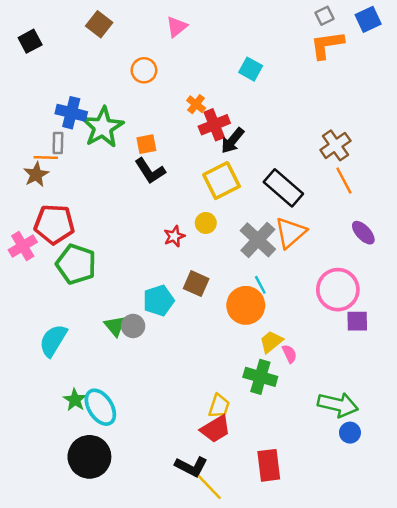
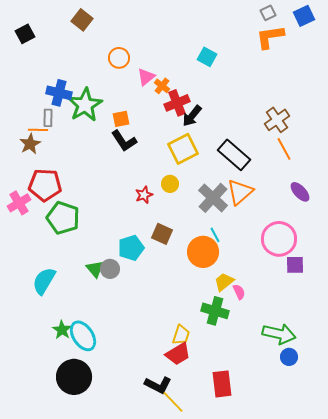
pink triangle: (177, 27) -> (146, 77), moved

